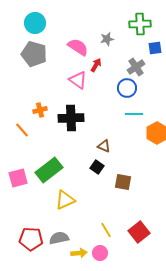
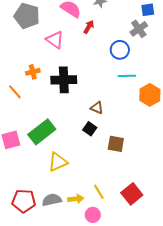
gray cross: (136, 67) -> (139, 29), moved
pink triangle: (78, 80) -> (55, 40), moved
yellow arrow: (79, 253) -> (76, 199), moved

